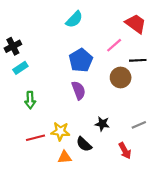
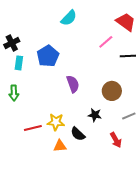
blue pentagon: (81, 60) -> (48, 56), moved
cyan rectangle: (20, 68) -> (19, 63), turned -48
brown circle: (121, 78) -> (112, 91), moved
green arrow: (30, 100) -> (14, 93), moved

